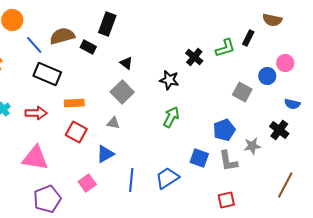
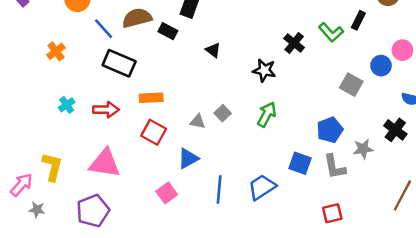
green L-shape: (225, 48) -> (331, 32), turned 65
gray square: (122, 92) -> (223, 113), moved, size x0.6
purple pentagon: (47, 199) -> (93, 211), moved

